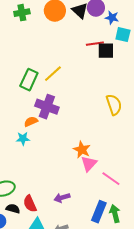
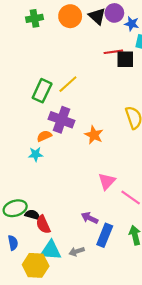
orange star: (82, 150) -> (94, 135), moved
purple arrow: (62, 198) -> (90, 218), moved, turned 42
black semicircle: (13, 209) -> (32, 215), moved
blue rectangle: (99, 212) -> (105, 235), moved

